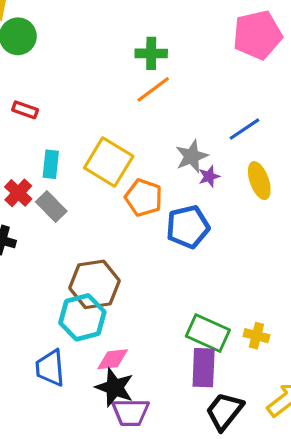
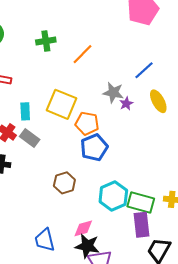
green cross: (151, 53) -> (46, 41), moved
gray star: (192, 156) -> (113, 93), turned -30
blue pentagon: (188, 227) -> (94, 147), moved
brown hexagon: (95, 284) -> (64, 183), size x0.7
cyan hexagon: (82, 317) -> (113, 196), moved

